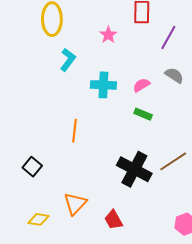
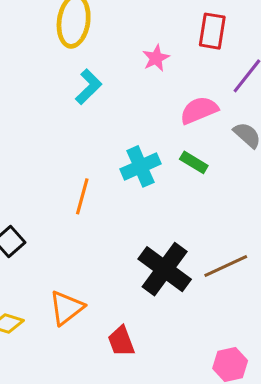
cyan cross: (103, 85) -> (140, 166), moved, turned -35
pink semicircle: (141, 85) -> (199, 110), moved, size x1.4
green rectangle: (143, 114) -> (194, 162), moved

